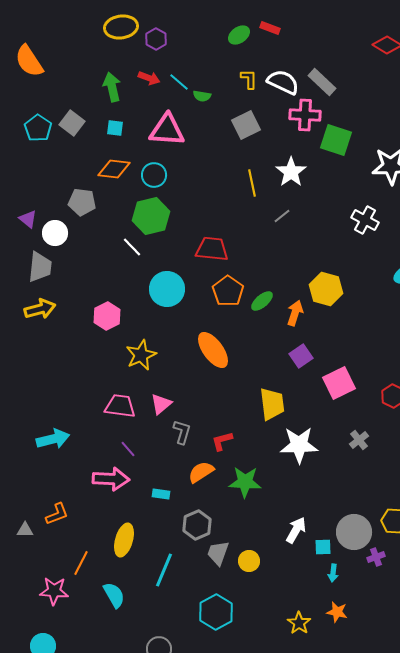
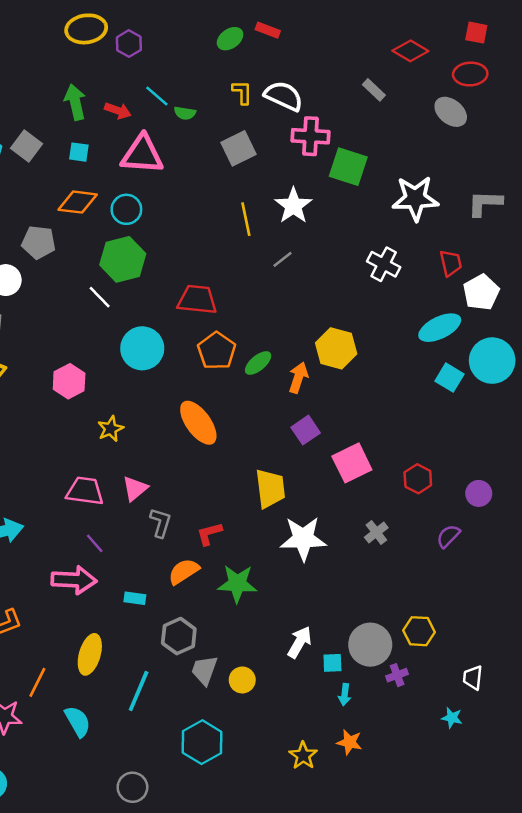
red arrow: (149, 78) -> (118, 111), moved
gray rectangle: (322, 82) -> (374, 90), moved, size x0.7
yellow star: (141, 355) -> (111, 429), size x0.7

